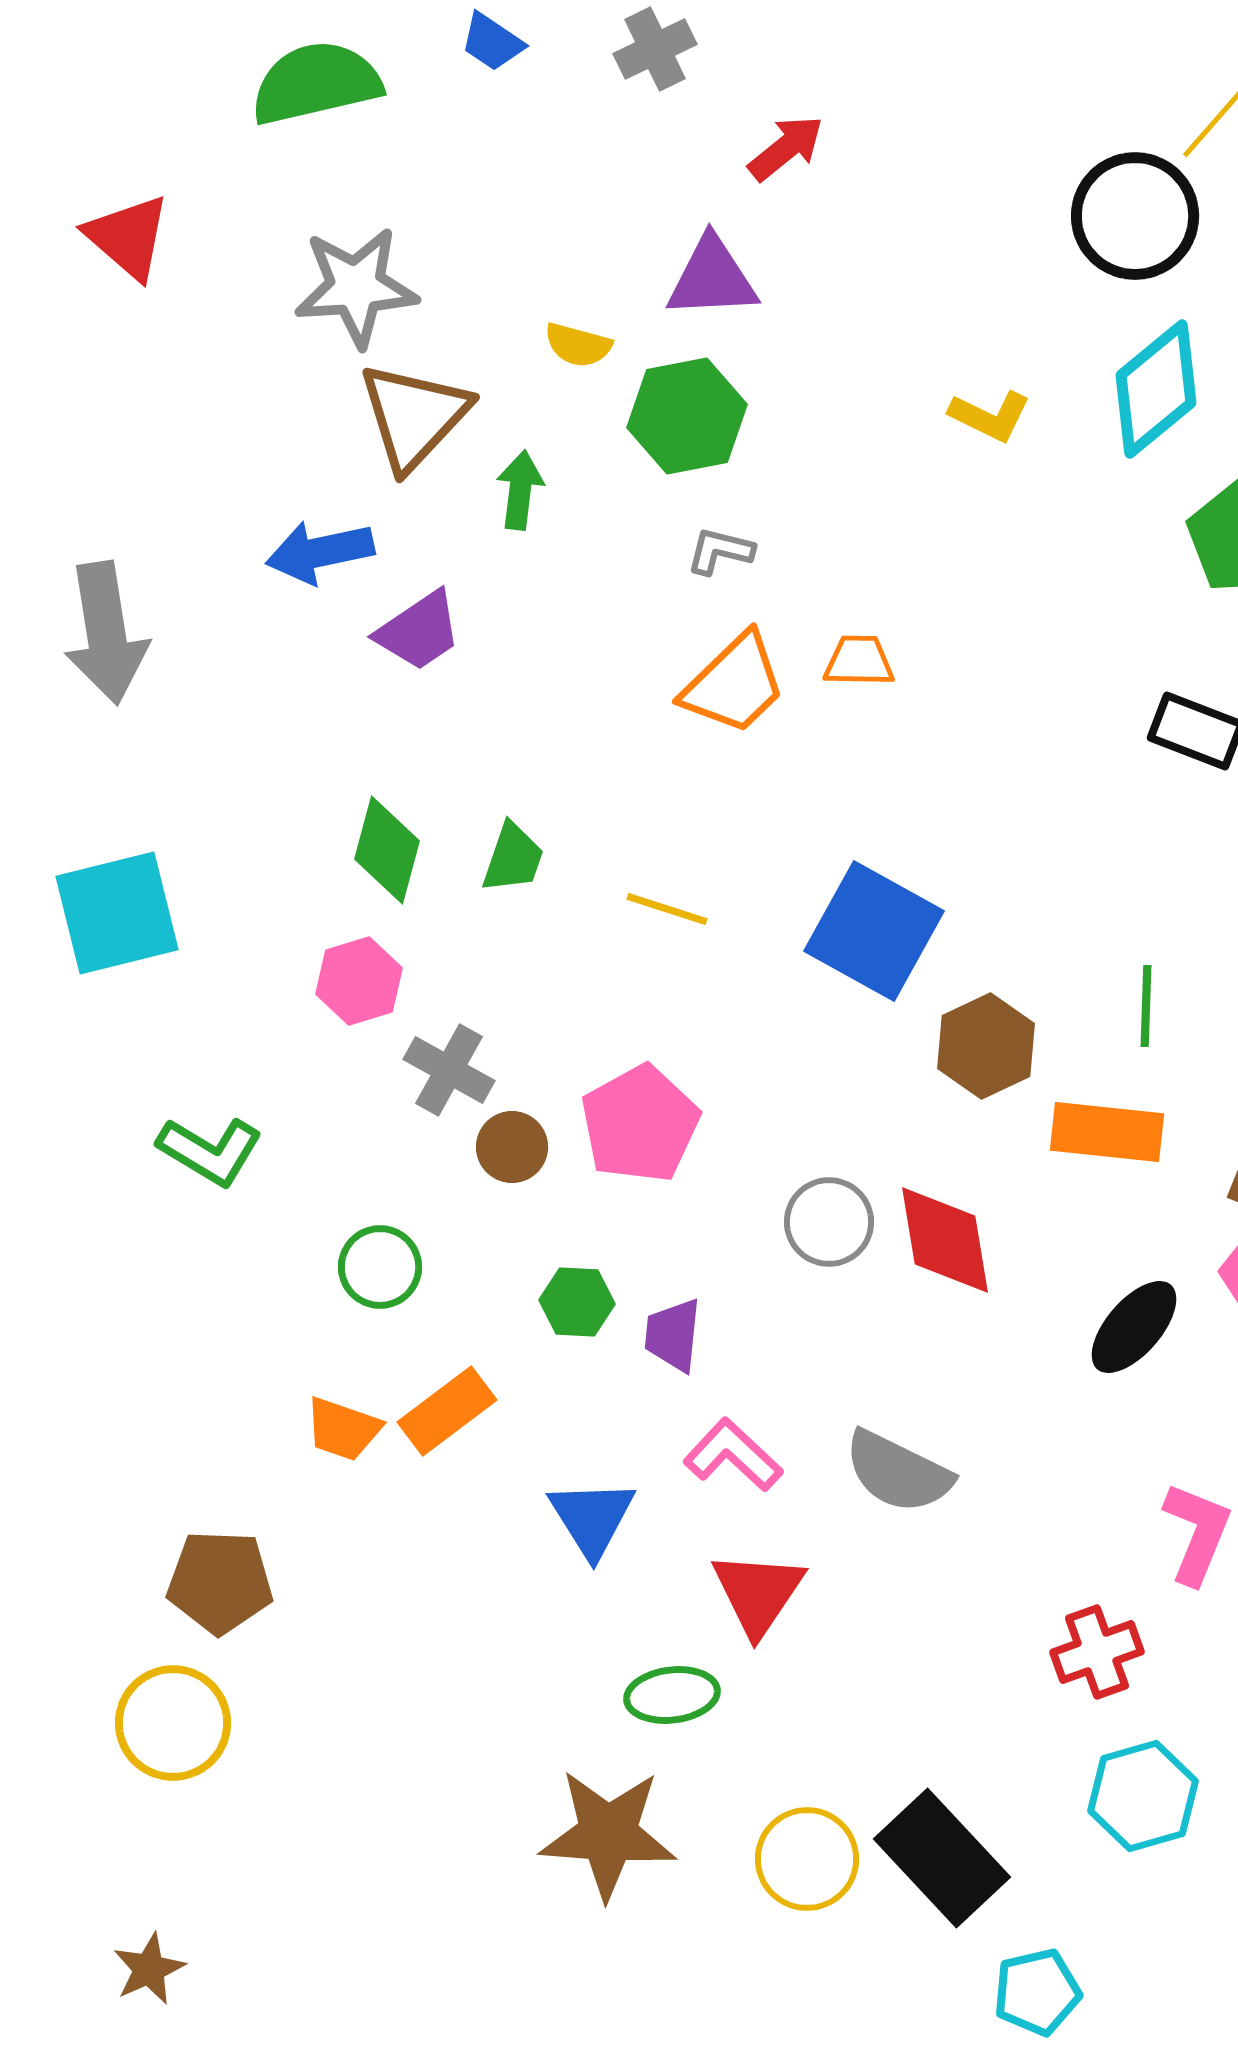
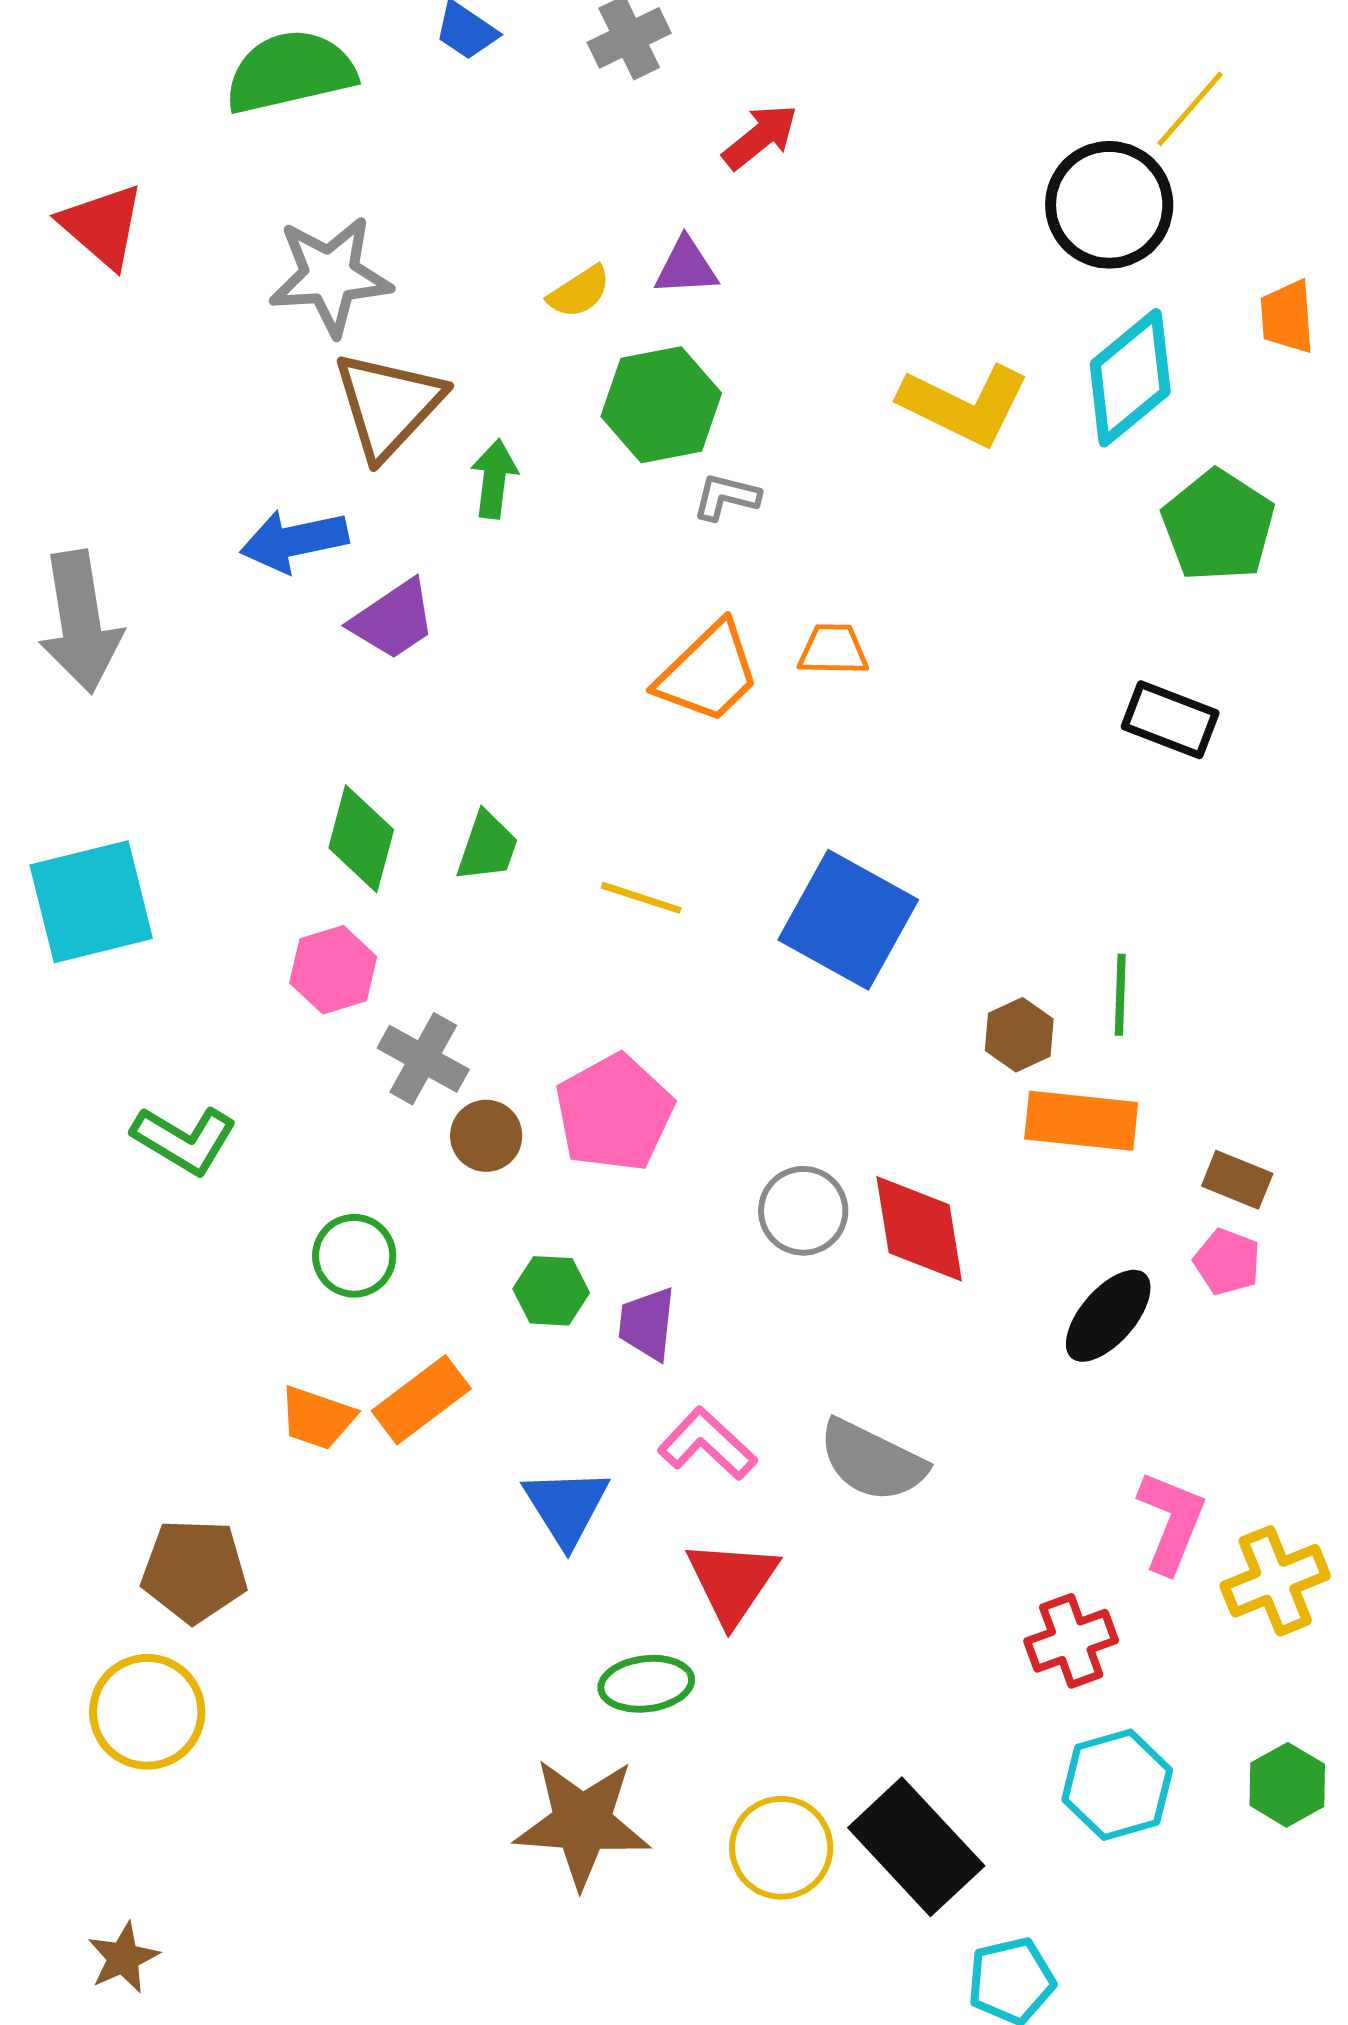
purple triangle: (712, 278) -> (686, 267), size x0.7
yellow semicircle: (578, 345) -> (579, 292), moved, turned -48
yellow L-shape: (990, 416) -> (964, 405), size x1.6
gray L-shape: (720, 551) -> (726, 497), moved
brown hexagon: (986, 1046) -> (1019, 1035), moved, size x0.7

